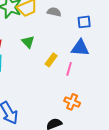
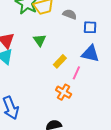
blue square: (84, 22) -> (90, 27), moved
orange cross: (72, 102) -> (64, 92), moved

